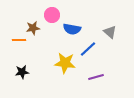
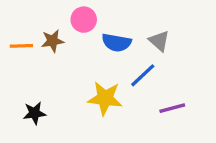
gray triangle: (110, 32) -> (159, 41), moved
orange line: (19, 40) -> (21, 46), moved
purple line: (96, 77) -> (172, 108), moved

